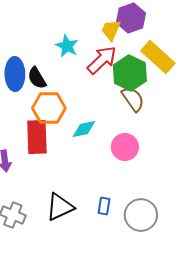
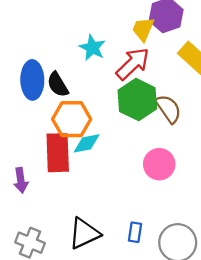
green hexagon: (130, 73) -> (137, 100), moved
cyan diamond: (84, 129) -> (87, 143), moved

